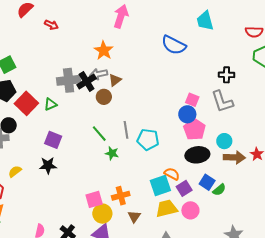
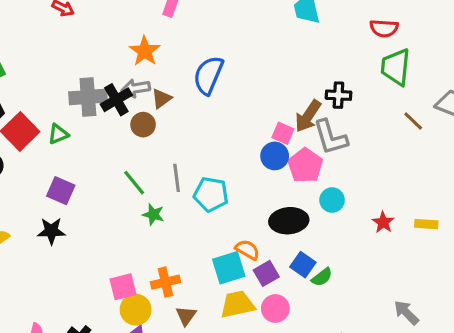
blue semicircle: (174, 45) -> (208, 75), moved, turned 85
pink pentagon: (195, 129) -> (305, 165), moved
brown arrow: (234, 157) -> (308, 116), moved, turned 120

